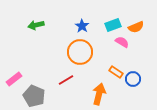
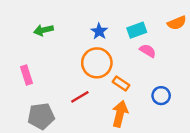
orange semicircle: (136, 27) -> (177, 23), moved
orange rectangle: (116, 72) -> (121, 83), moved
pink rectangle: (14, 79) -> (26, 75), moved, turned -70
gray pentagon: (34, 96) -> (41, 116), turned -30

